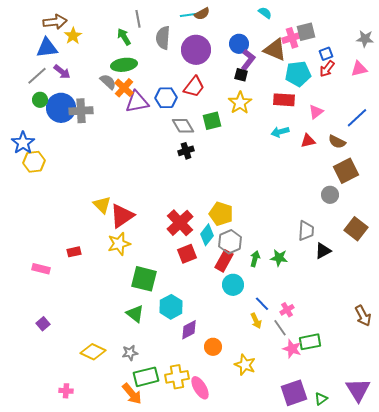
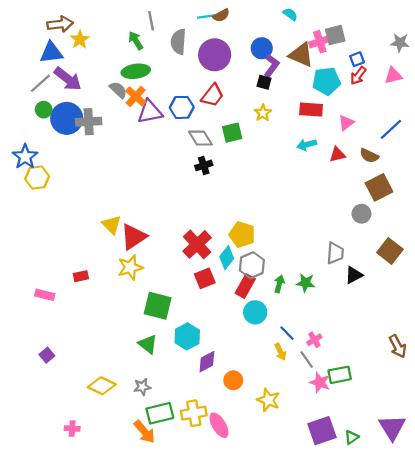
purple arrow: (62, 72) -> (68, 79), size x1.5
yellow star: (240, 103) -> (263, 113), size x0.7

